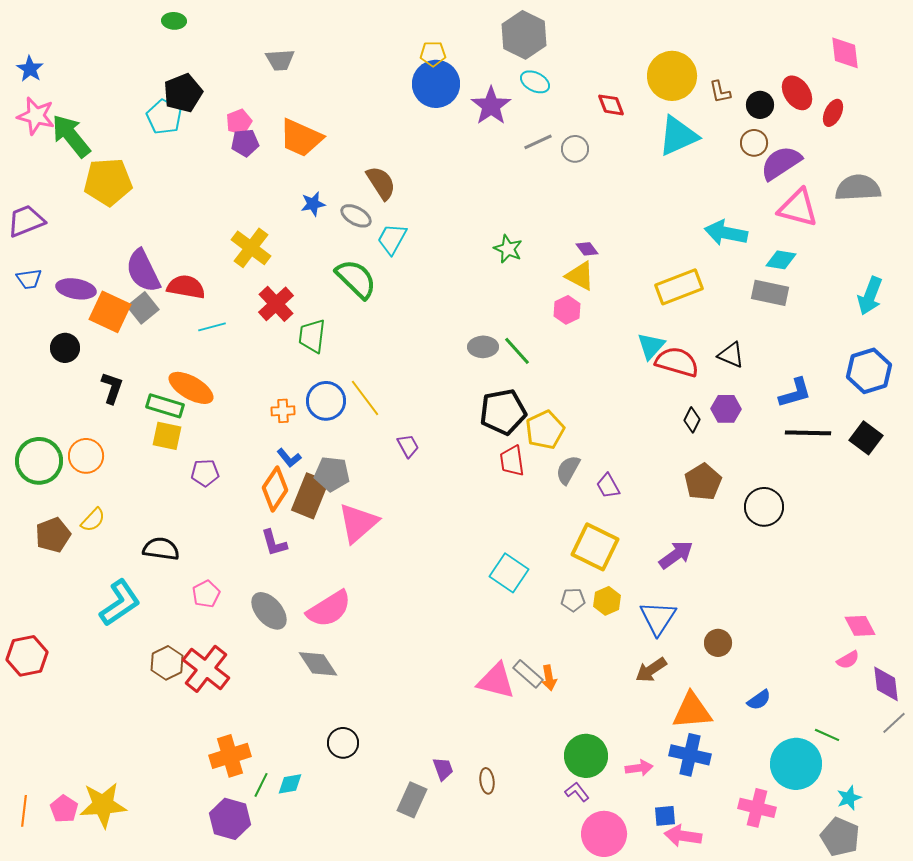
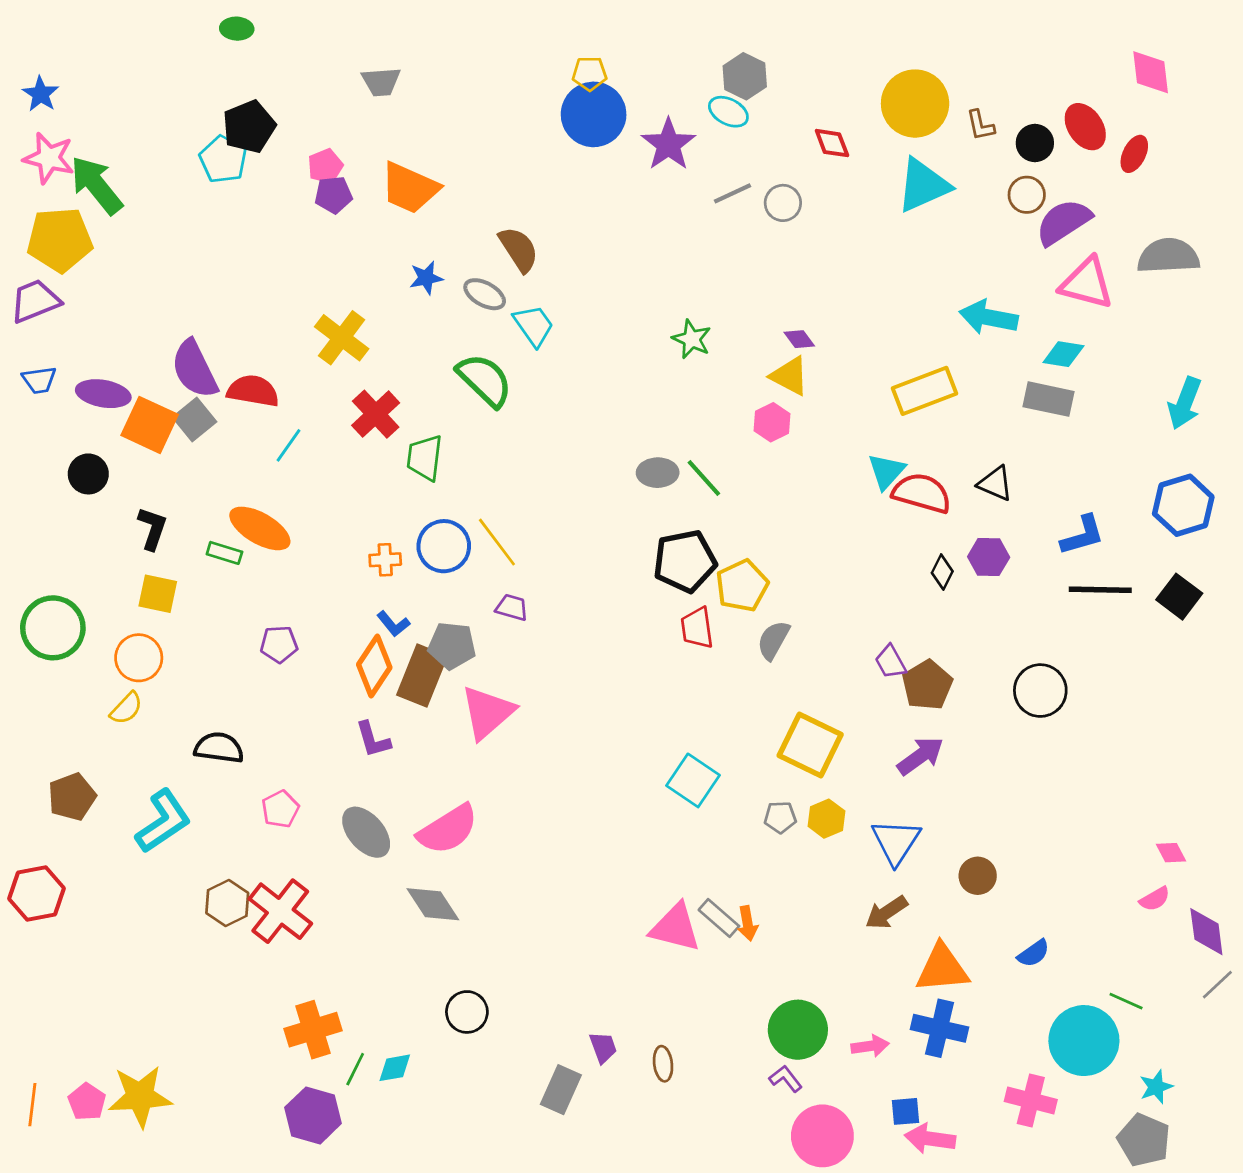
gray hexagon: (524, 35) -> (745, 76), moved, size x0.7
yellow pentagon: (108, 182) -> (60, 240), moved
cyan trapezoid: (392, 239) -> (534, 326), turned 116
cyan line: (212, 327) -> (288, 445), turned -40
green rectangle: (165, 406) -> (224, 553), size x0.7
yellow square: (167, 436) -> (158, 594), moved
purple trapezoid: (408, 446) -> (512, 607), moved, turned -45
orange circle: (86, 456) -> (139, 658), moved
brown pentagon: (703, 482) -> (927, 685), moved
purple trapezoid: (608, 486) -> (890, 662), moved
brown pentagon: (53, 535) -> (72, 797), moved
pink diamond: (860, 626) -> (1171, 853), size x0.7

